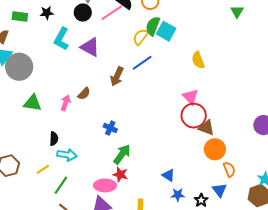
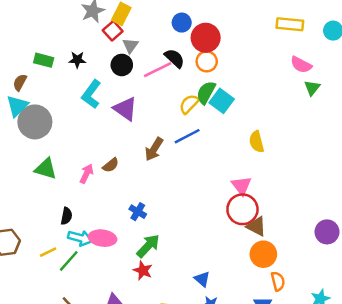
green line: (61, 185) -> (69, 261), moved
pink ellipse: (105, 185) -> (102, 238), moved

